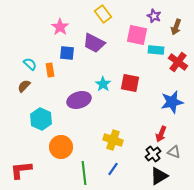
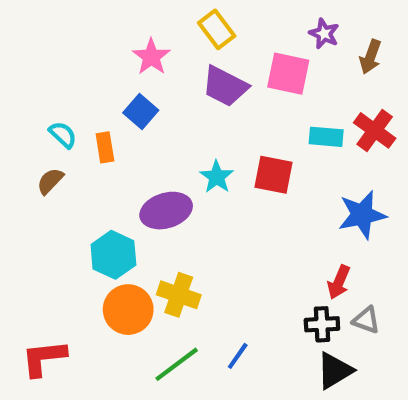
pink star: (60, 27) -> (151, 57), moved
purple trapezoid: (94, 43) -> (225, 86), moved
cyan rectangle: (156, 50) -> (326, 137), moved
blue square: (67, 53) -> (141, 112), turned 35
cyan hexagon: (41, 119) -> (113, 255), moved
yellow cross: (113, 140) -> (179, 295), moved
black cross: (153, 154) -> (322, 324), turned 35
green line: (84, 173) -> (177, 364), turned 60

